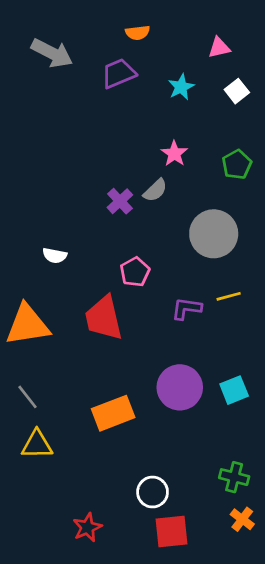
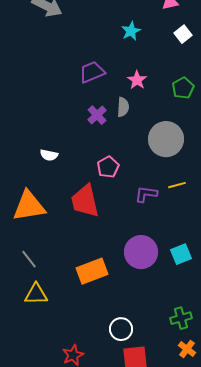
purple trapezoid: (119, 73) -> (92, 72), moved
cyan star: (181, 87) -> (131, 31), moved
gray semicircle: (155, 190) -> (123, 107), turned -42
green cross: (234, 477) -> (181, 318), turned -30

